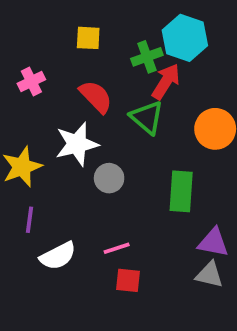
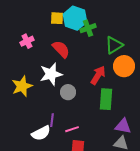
cyan hexagon: (185, 38) -> (75, 18), moved
red arrow: (166, 81) -> (98, 75), moved
green triangle: (147, 117) -> (114, 45), moved, turned 48
purple line: (29, 220) -> (52, 120), moved

